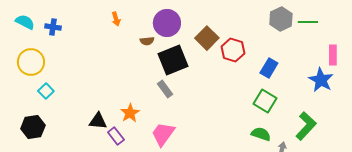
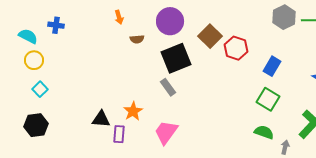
cyan semicircle: (25, 22) -> (28, 36), moved
brown semicircle: (147, 41) -> (137, 39), moved
yellow circle: (31, 62) -> (34, 60), size x0.7
cyan square: (46, 91) -> (40, 89), moved
purple rectangle: (116, 136) -> (119, 134), turned 42

